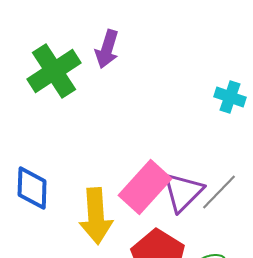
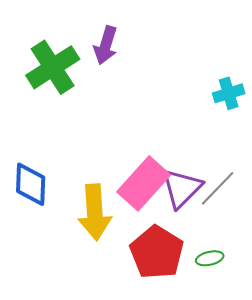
cyan cross: (230, 97) -> (229, 93), turned -36

